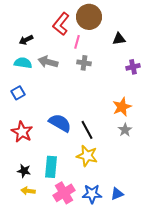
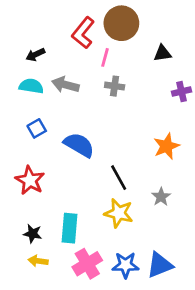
blue square: (18, 93) -> (37, 128), moved
blue semicircle: (60, 123) -> (79, 145), moved
gray star: (125, 130) -> (161, 197), moved
blue triangle: (117, 194) -> (160, 265), size x1.5

